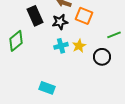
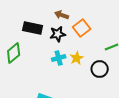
black rectangle: (35, 16) -> (33, 28), turned -54
orange square: (84, 16) -> (82, 28), turned 30

